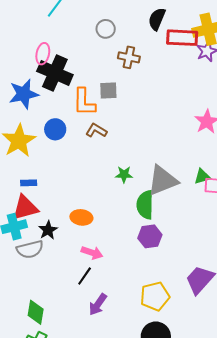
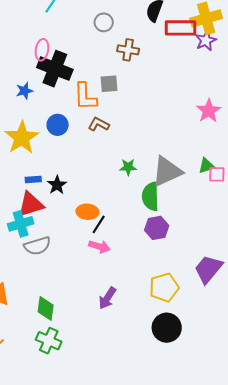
blue star: (24, 94) -> (24, 91), size x0.6
black star: (48, 230) -> (57, 185), moved
black line: (85, 276) -> (99, 224), moved

